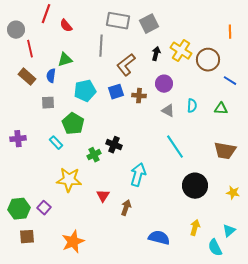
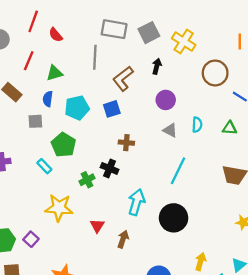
red line: (30, 49) -> (29, 61), moved, turned 36
yellow cross: (181, 51) -> (184, 42), moved
blue semicircle: (51, 76) -> (48, 99), moved
brown cross: (139, 96) -> (126, 143), moved
cyan line: (175, 147) -> (178, 171), turned 60
black circle: (195, 186) -> (174, 218), moved

